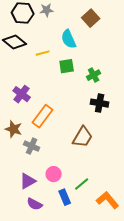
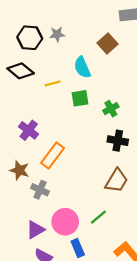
brown trapezoid: (83, 137) -> (117, 181), moved
pink circle: (54, 174) -> (65, 222), size x1.5
green line: (82, 184) -> (98, 217), moved

